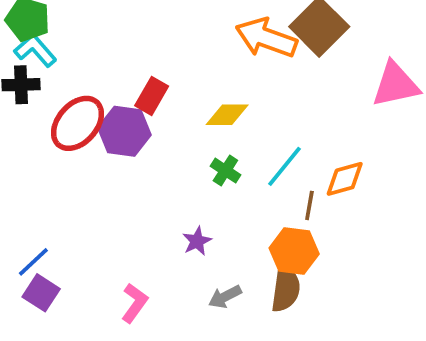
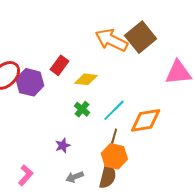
red rectangle: (152, 96) -> (60, 65), moved
orange diamond: (345, 179) -> (146, 120), size x1.4
brown line: (309, 205) -> (114, 136), moved

